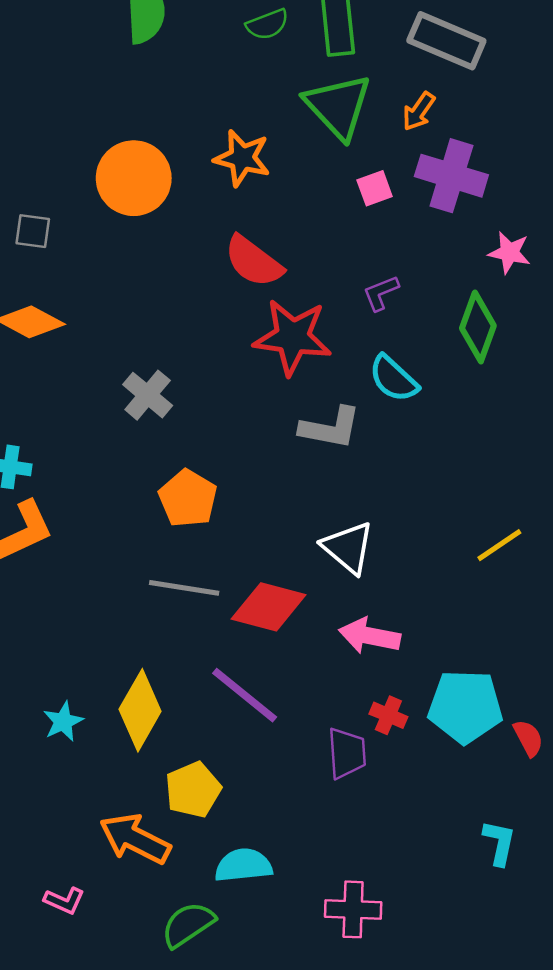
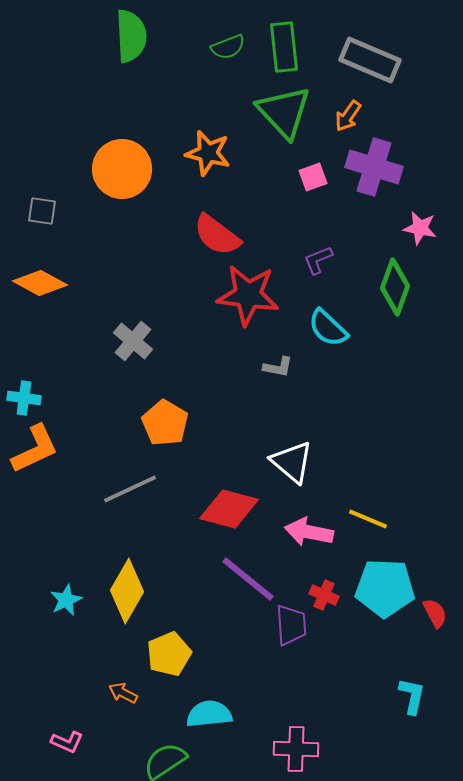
gray L-shape: (330, 428) -> (278, 367), size x0.6
yellow line: (499, 545) -> (368, 519), moved, turned 57
gray line: (184, 588) -> (130, 489), moved, turned -34
purple line: (245, 695) -> (248, 579), moved
orange arrow: (135, 839) -> (123, 693), size x0.5

